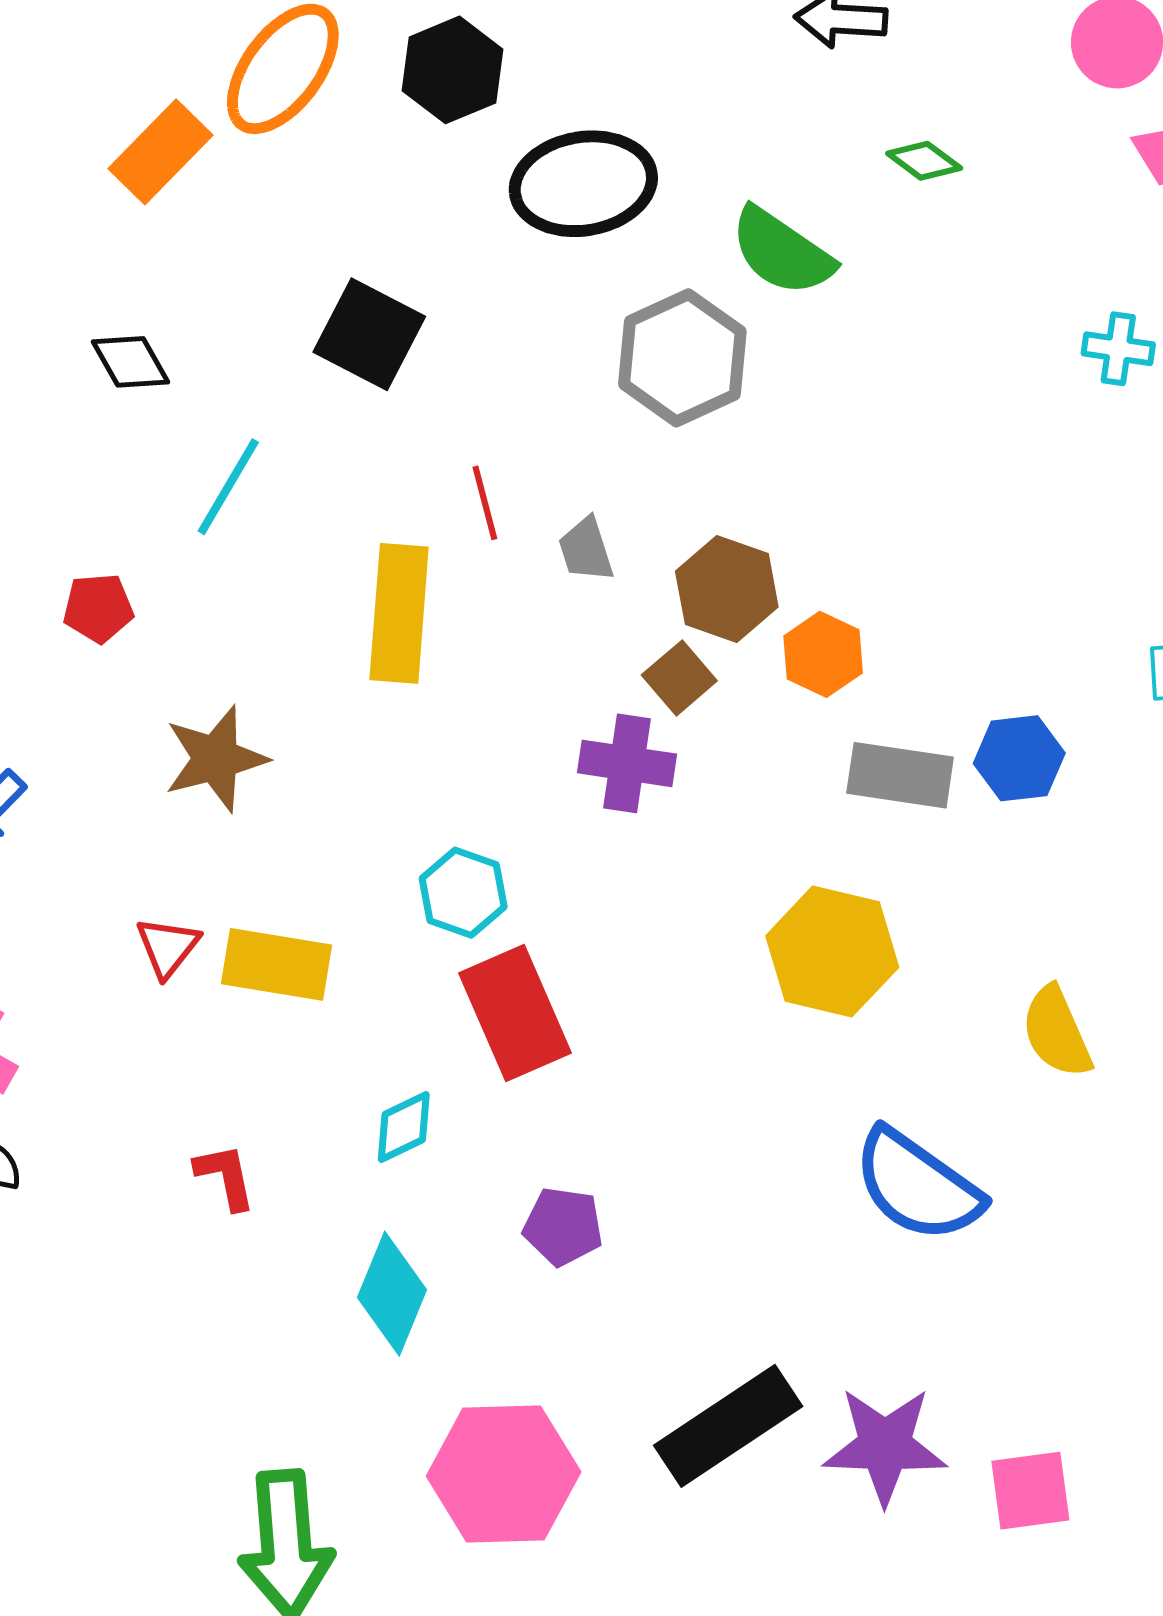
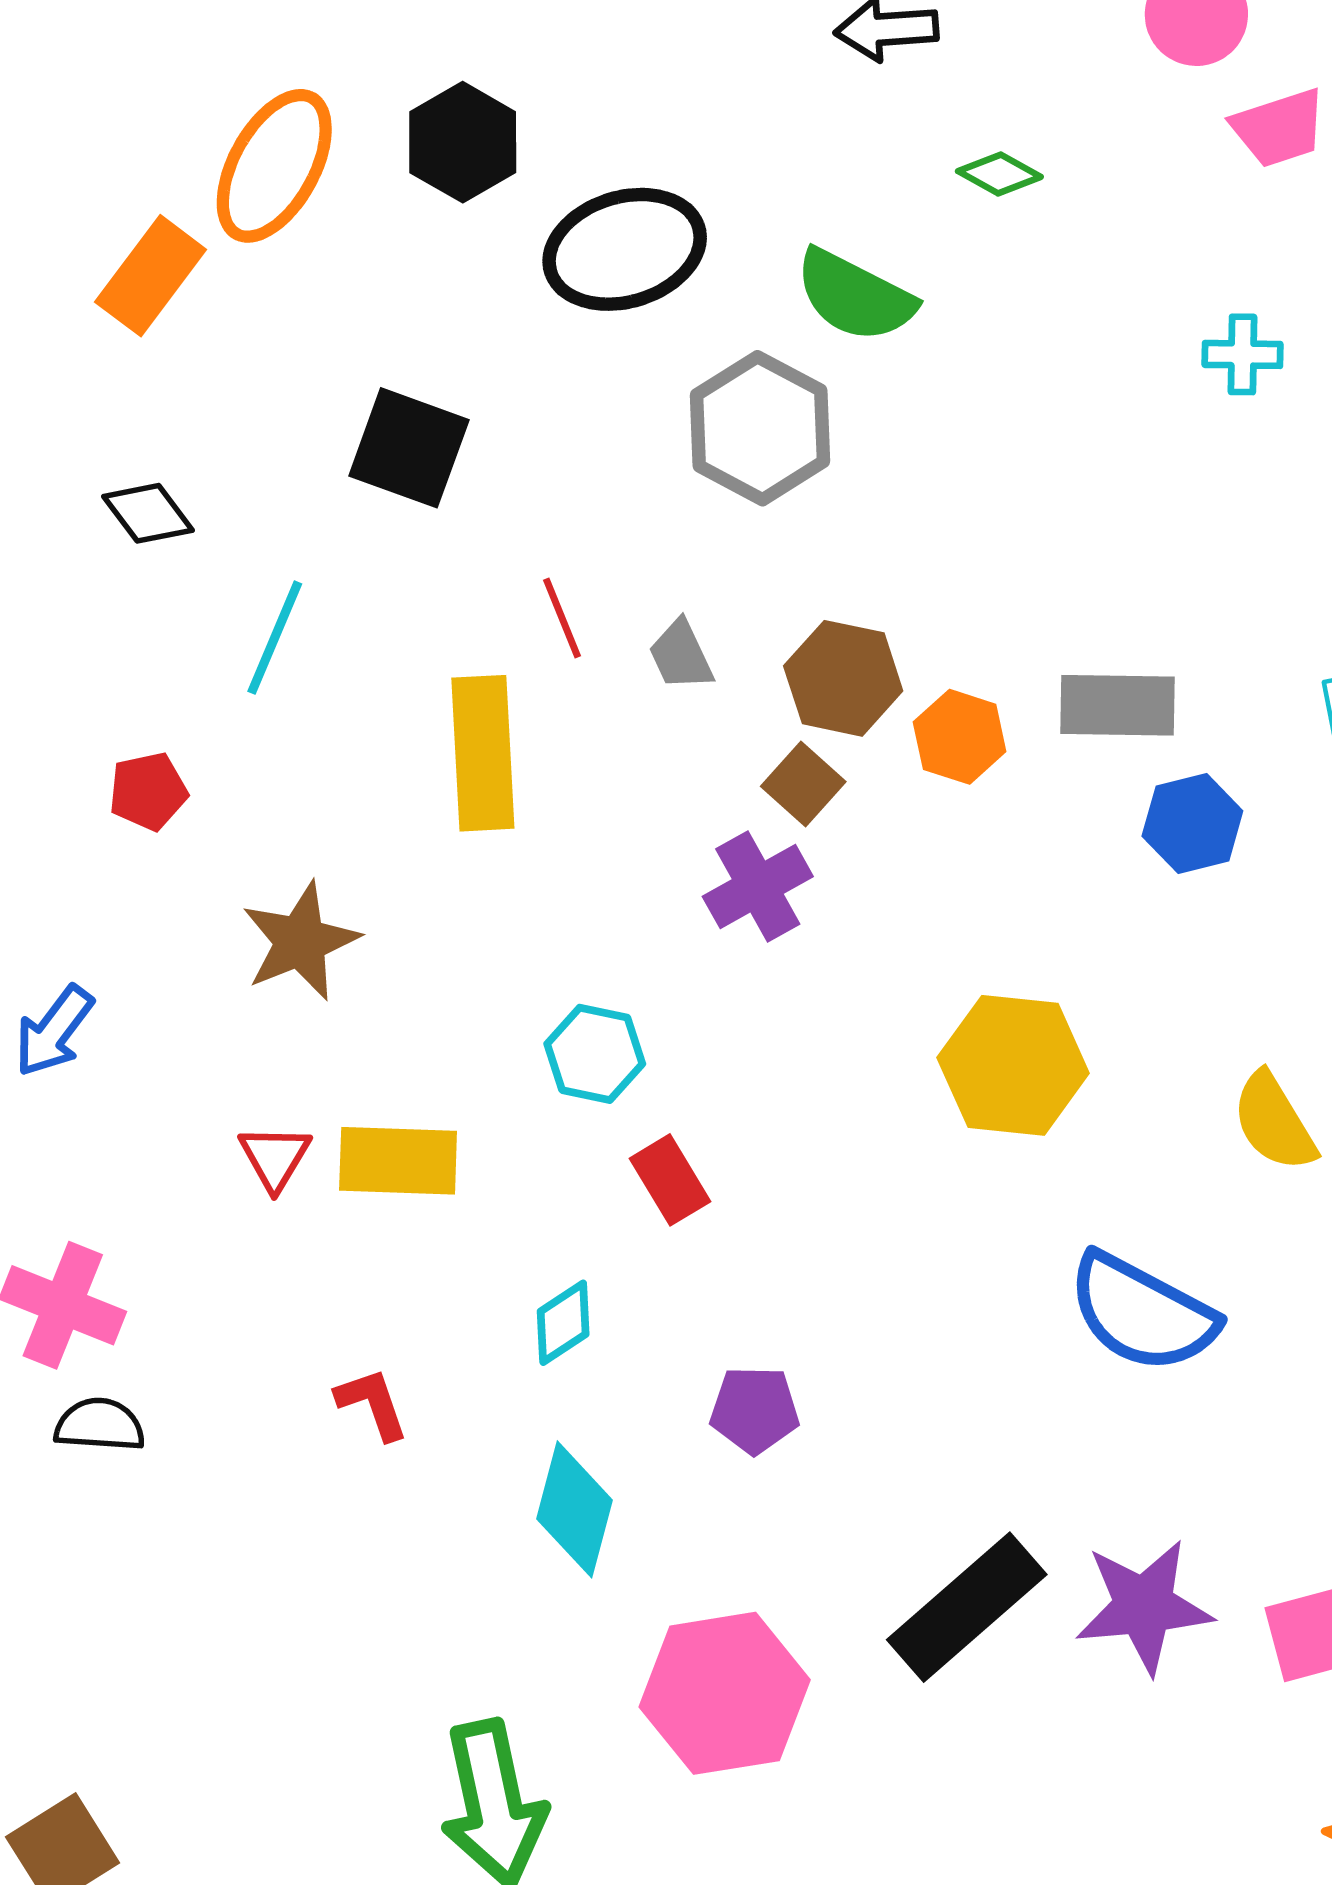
purple cross: (627, 763) -> (758, 887), turned -30
gray rectangle: (900, 775) -> (1118, 705), moved
red rectangle: (515, 1013) -> (670, 1180), size x0.6

